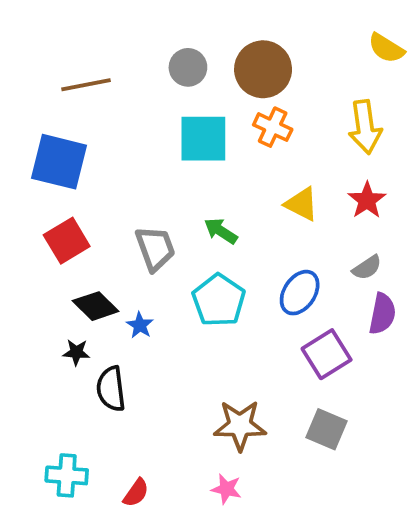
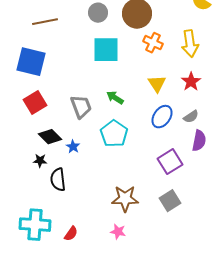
orange cross: (273, 127) -> (153, 43), moved
yellow triangle: (302, 204) -> (157, 84), turned 30
blue ellipse: (300, 293) -> (162, 117), moved
gray square: (327, 429) -> (170, 201), turned 35
cyan cross: (67, 475) -> (35, 225), size x1.4

